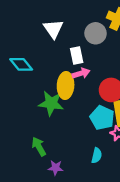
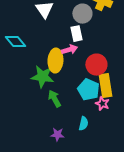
white rectangle: (77, 56) -> (76, 34), moved
green arrow: (39, 147) -> (54, 99), moved
purple star: (56, 168) -> (57, 135), moved

